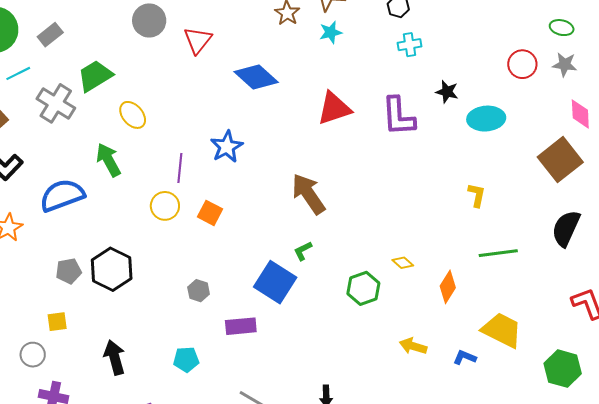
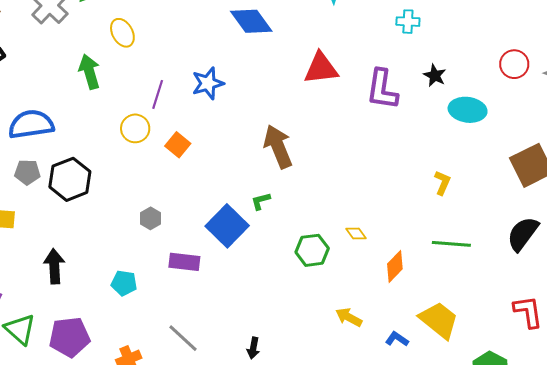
blue semicircle: (62, 195) -> (31, 124), moved

